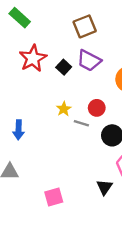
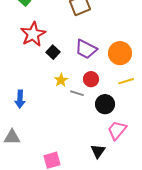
purple trapezoid: (89, 61) -> (86, 49), moved
black square: (64, 67) -> (53, 52), moved

